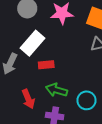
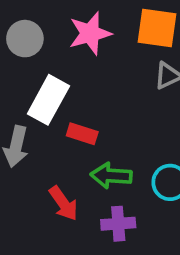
red rectangle: (46, 65) -> (82, 134), turned 35

